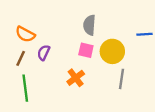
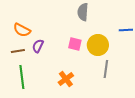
gray semicircle: (89, 25) -> (83, 12), moved
brown line: (21, 58) -> (18, 51), turned 56
orange cross: (76, 78) -> (66, 79), moved

